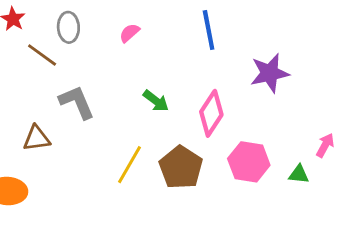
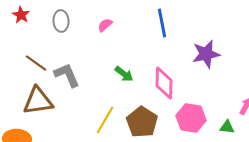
brown line: (42, 55) -> (36, 63), moved
pink diamond: (211, 113) -> (164, 83), turned -32
brown triangle: (37, 138) -> (38, 101), size x1.5

